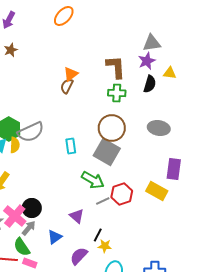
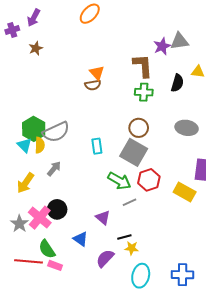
purple star: (147, 61) -> (162, 46), moved
orange triangle: (71, 74) -> (97, 73), turned -35
brown semicircle: (67, 86) -> (93, 85), turned -126
brown circle: (112, 128) -> (139, 128), size x0.7
red hexagon: (122, 194) -> (149, 180), moved
gray arrow: (29, 228) -> (54, 169), moved
black line: (98, 235) -> (124, 237), turned 48
blue triangle: (55, 237) -> (81, 239), turned -49

